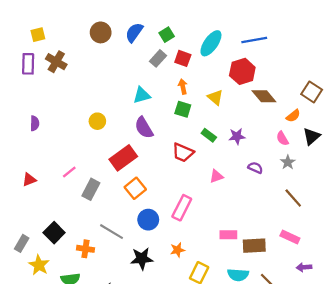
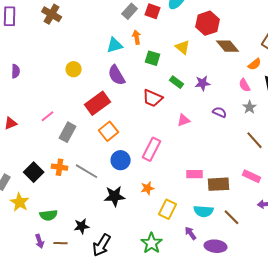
brown cross: (56, 62) -> (52, 14), moved
orange arrow: (183, 87) -> (137, 37), moved
orange cross: (85, 249) -> (60, 167), moved

